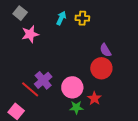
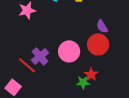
pink circle: (72, 87) -> (69, 51), moved
green star: (76, 107) -> (83, 82), moved

